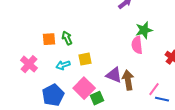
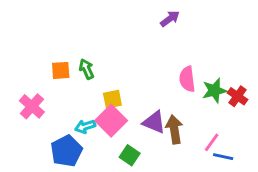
green star: (144, 30) -> (215, 91), moved
cyan arrow: (63, 65) -> (85, 126), moved
pink square: (84, 88) -> (111, 121), moved
green square: (97, 98) -> (130, 155), turned -32

